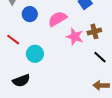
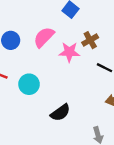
black semicircle: (21, 81) -> (60, 113), moved

